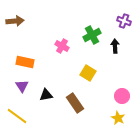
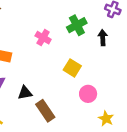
pink circle: (122, 96) -> (88, 94), moved
brown rectangle: (75, 103) -> (45, 111), moved

